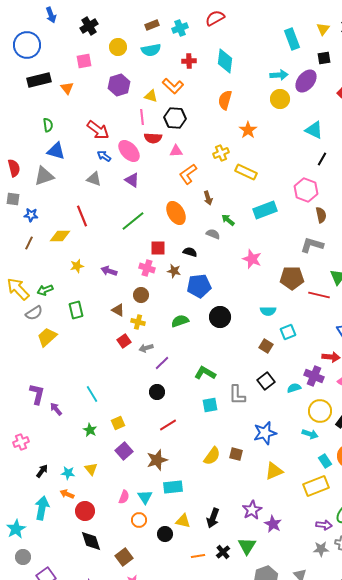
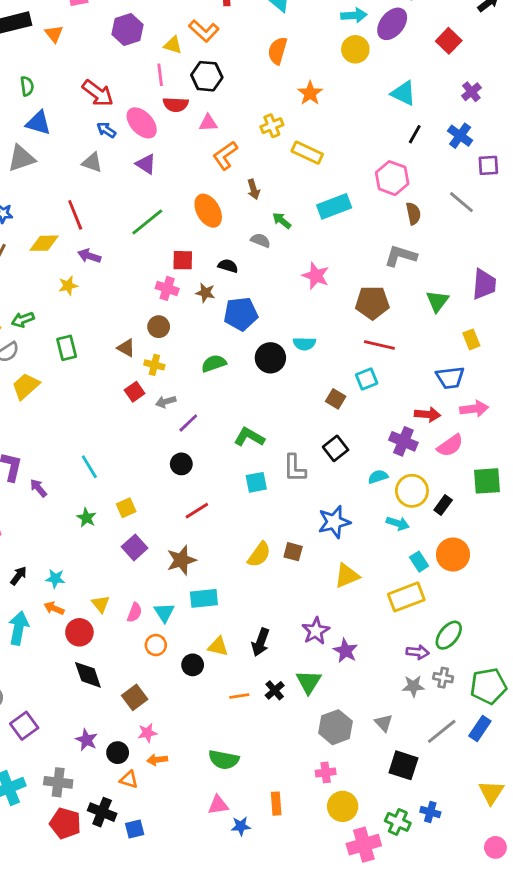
purple arrow: (109, 271) -> (89, 256), moved
red line: (319, 295) -> (379, 345), moved
cyan semicircle: (268, 311) -> (304, 344), moved
cyan semicircle: (294, 388) -> (378, 477), moved
yellow triangle: (91, 469) -> (101, 604), moved

